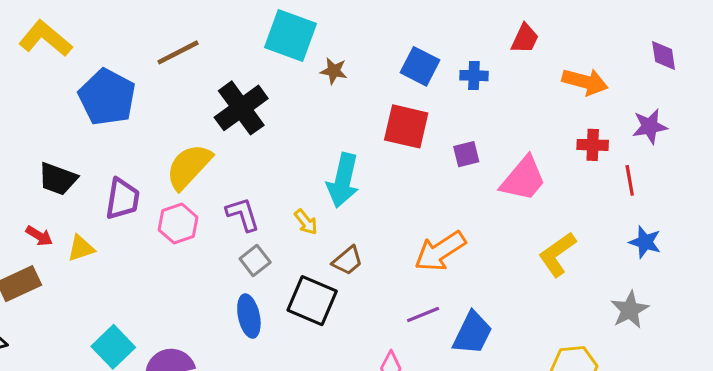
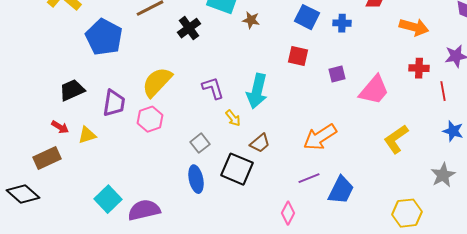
black cross: (241, 108) -> (189, 28), moved, size x0.7
red square: (406, 126) -> (298, 56), size x0.7
black trapezoid: (58, 179) -> (72, 90), turned 136
purple L-shape: (243, 214) -> (213, 88), moved

